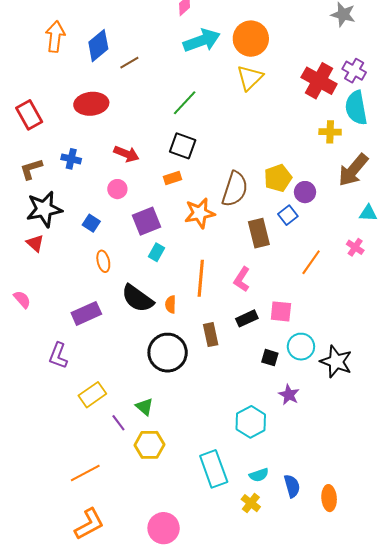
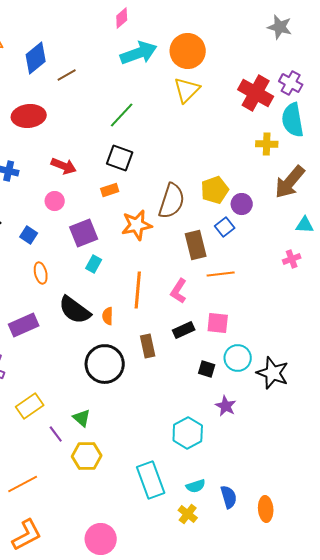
pink cross: (355, 247) -> (292, 259), turned 36
orange line: (311, 262) -> (221, 274), moved, turned 48

